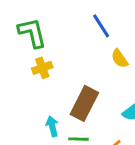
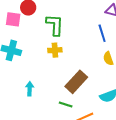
cyan arrow: (52, 126) -> (30, 89), moved

